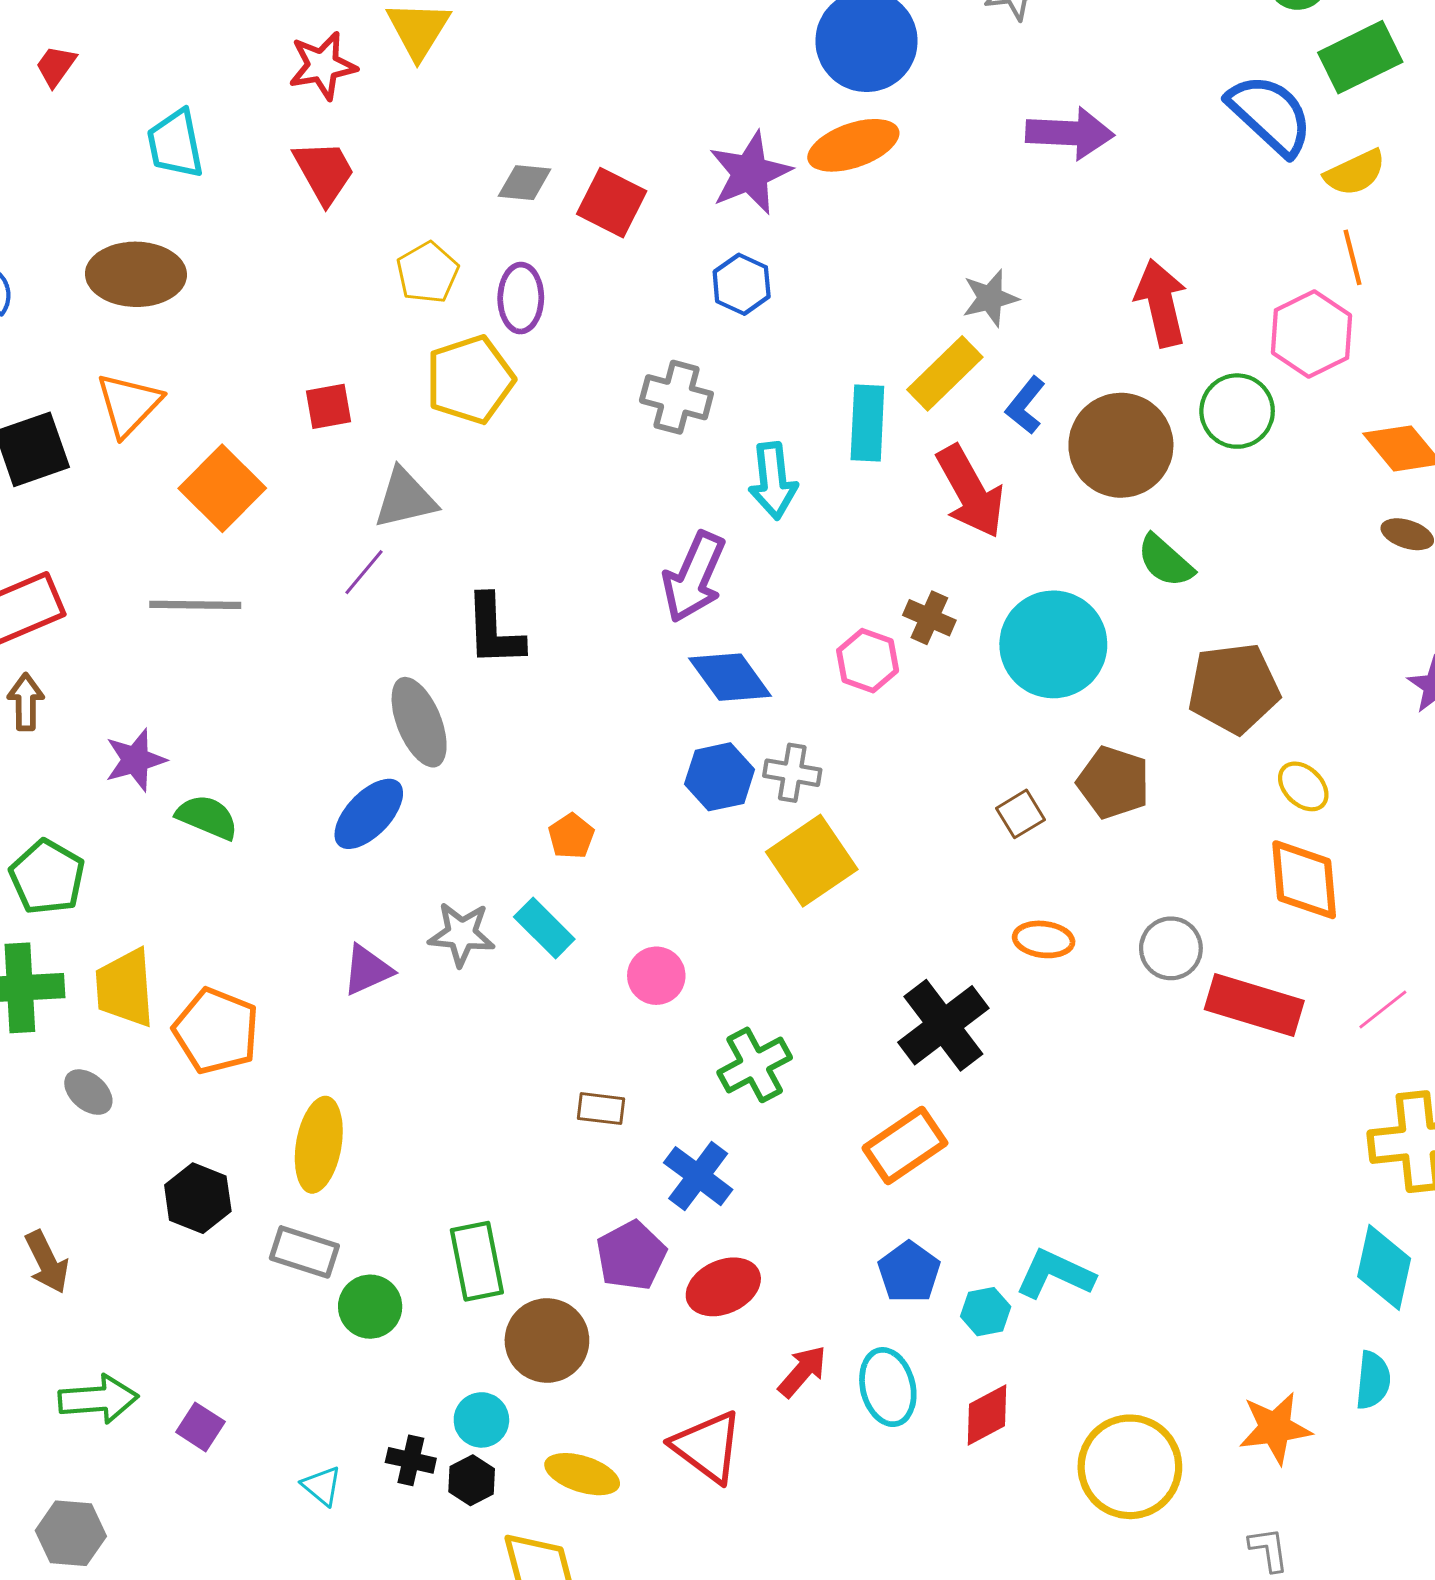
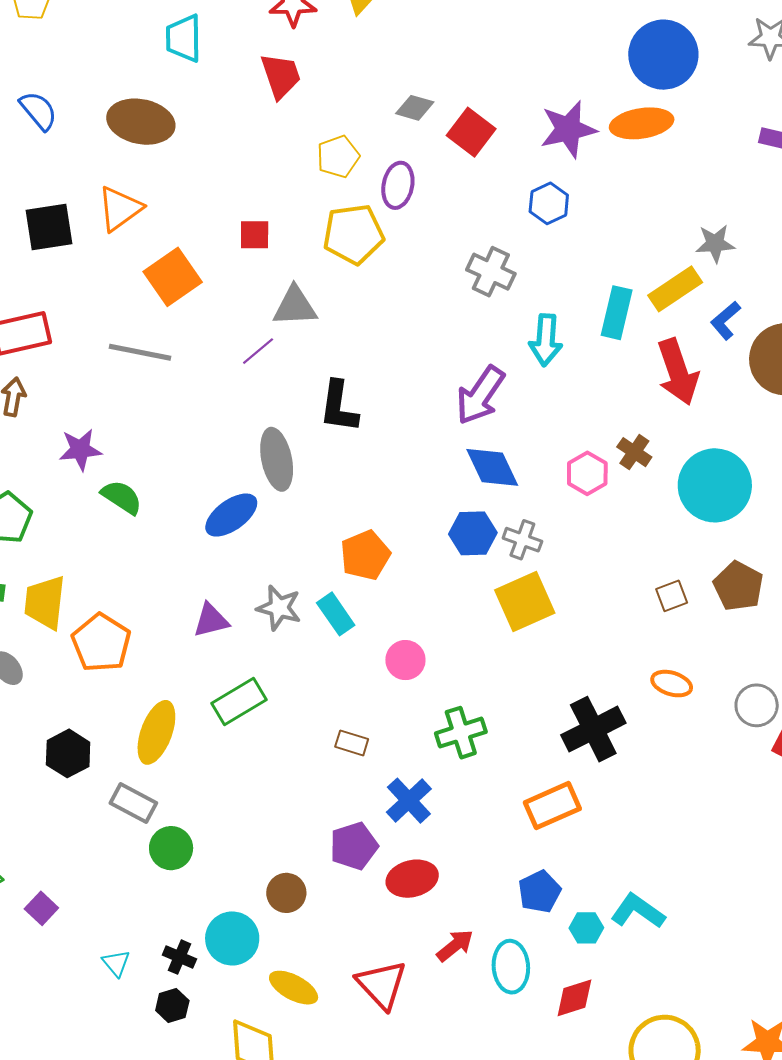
orange pentagon: (571, 836) -> (365, 555), size x1.6
green rectangle: (477, 1261) -> (239, 701), moved, turned 60
brown circle: (547, 1340) -> (286, 893), size x0.7
cyan circle: (481, 1420) -> (232, 938), size x1.4
black hexagon: (472, 1480) -> (172, 1006), moved

